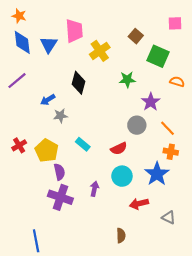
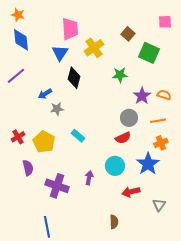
blue triangle: (49, 45) -> (60, 53), moved
orange semicircle: (177, 82) -> (164, 95), moved
orange line: (168, 128) -> (158, 121), turned -56
red semicircle: (119, 148) -> (123, 138), moved
orange cross: (171, 152) -> (161, 143), turned -32
purple semicircle: (59, 172) -> (28, 168), moved
gray triangle: (169, 217) -> (159, 205), turned 40
blue line: (36, 241) -> (47, 227), moved

